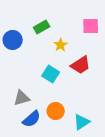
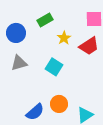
red trapezoid: (81, 65) -> (89, 46), moved
gray triangle: (22, 98) -> (19, 63), moved

